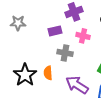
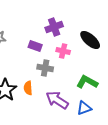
purple rectangle: (55, 31) -> (35, 46), turned 32

